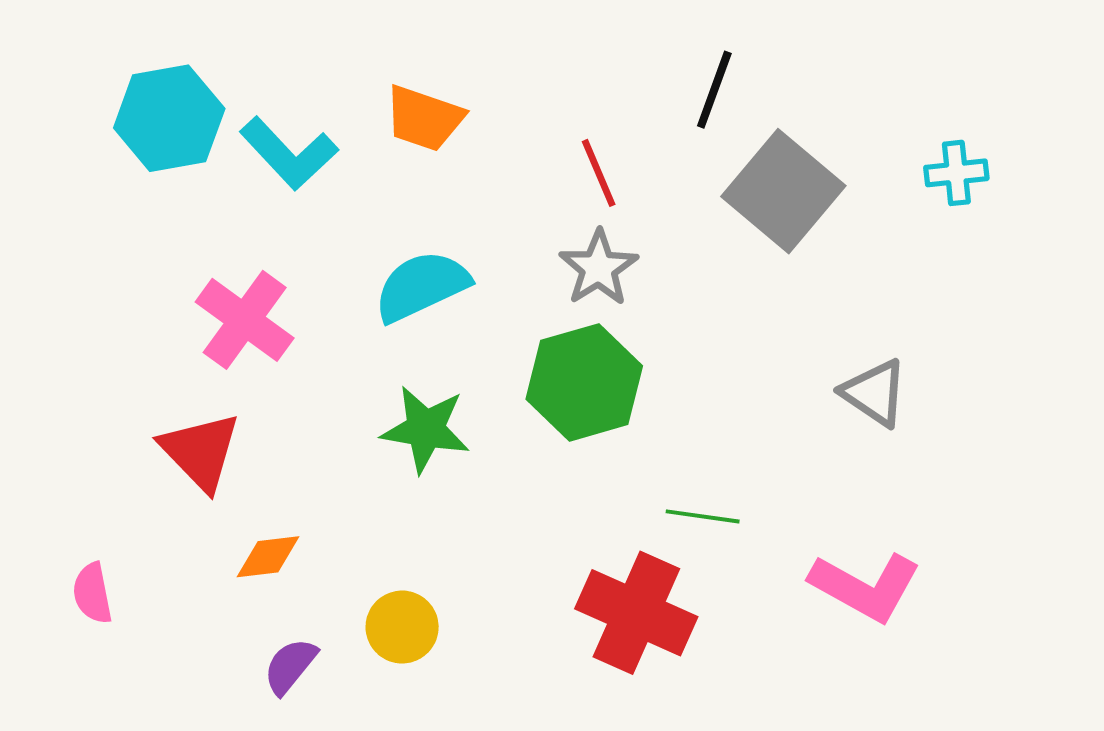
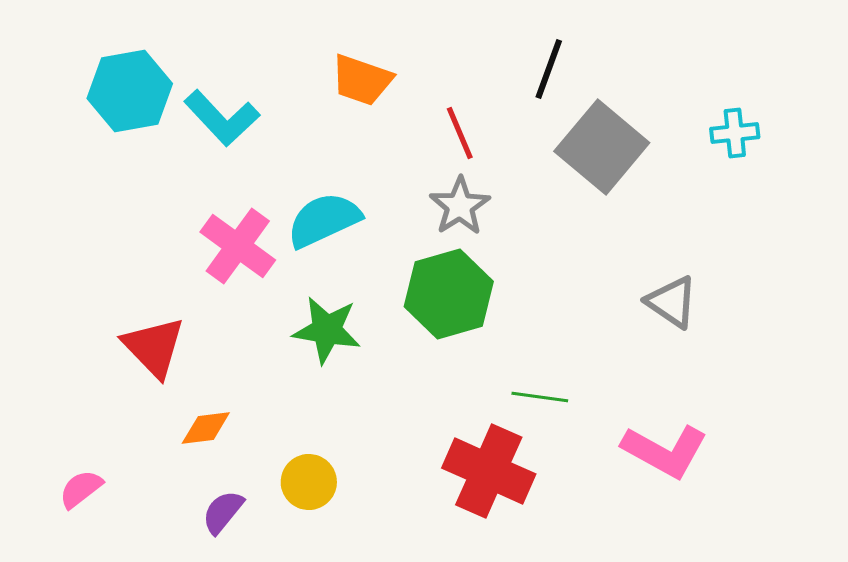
orange trapezoid: (424, 118) -> (362, 80), moved
pink cross: (245, 320) -> (238, 246), moved
pink semicircle: (92, 593) -> (81, 489), moved, turned 63

